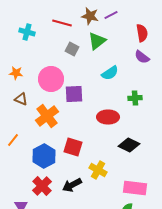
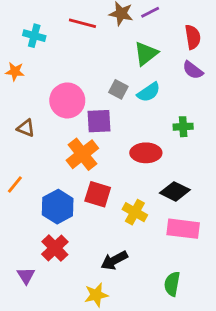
green triangle: (97, 41) -> (146, 54), moved
gray square: (72, 49) -> (118, 89), moved
orange star: (16, 73) -> (15, 72), moved
orange cross: (47, 116) -> (82, 154), moved
yellow cross: (98, 170) -> (135, 212), moved
black arrow: (72, 185) -> (114, 260), moved
pink rectangle: (135, 188) -> (183, 229), moved

